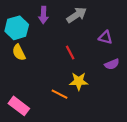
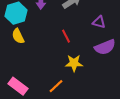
purple semicircle: (112, 64) -> (105, 47), size x1.5
orange line: (59, 94) -> (56, 86), moved, turned -70

